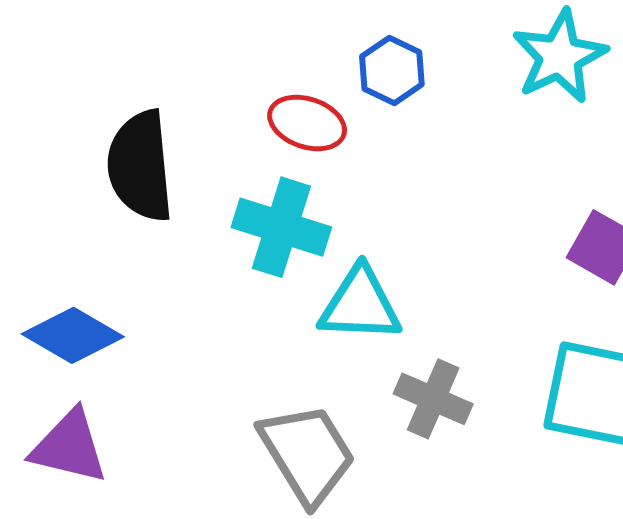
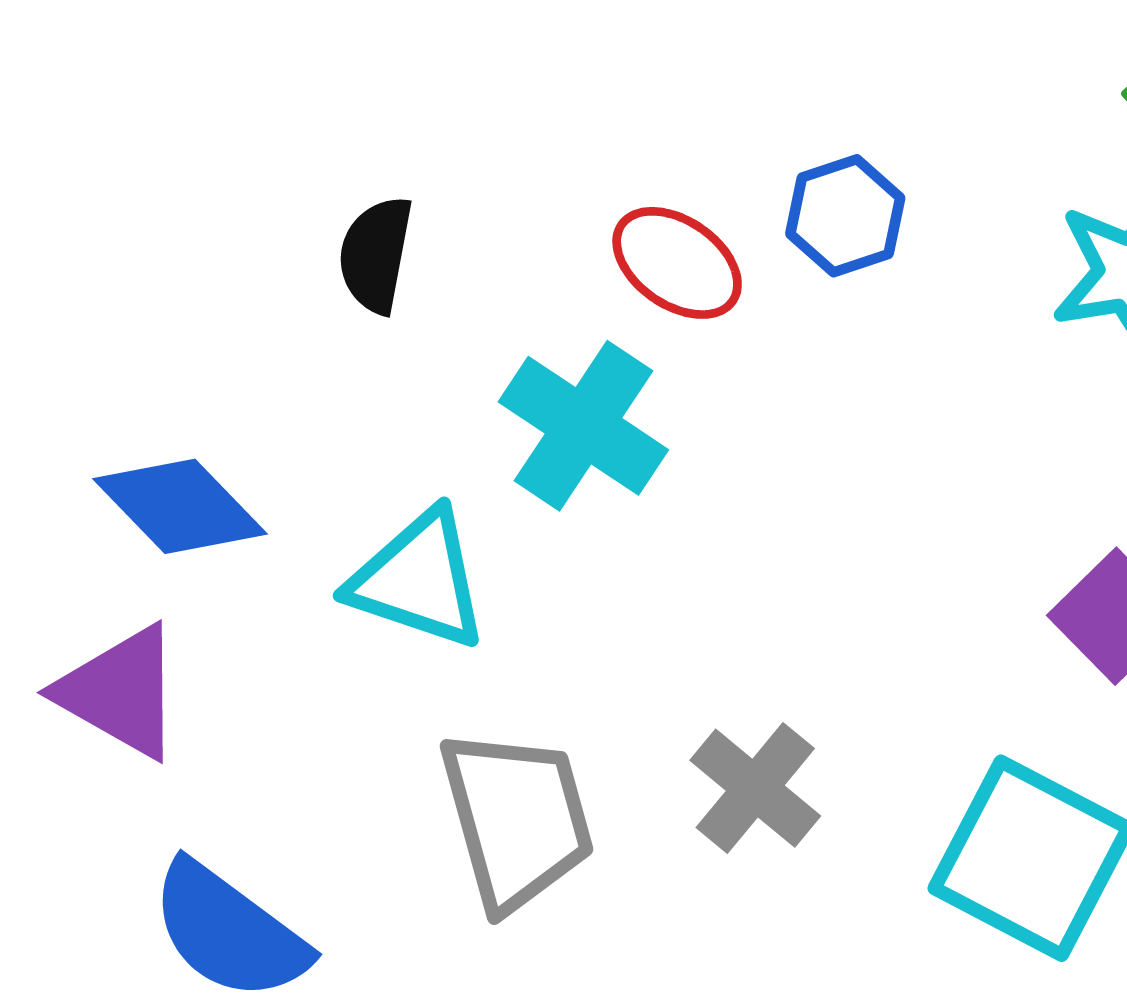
black semicircle: (140, 166) -> (376, 255), size x0.6
cyan triangle: (360, 305) -> (419, 580), moved

